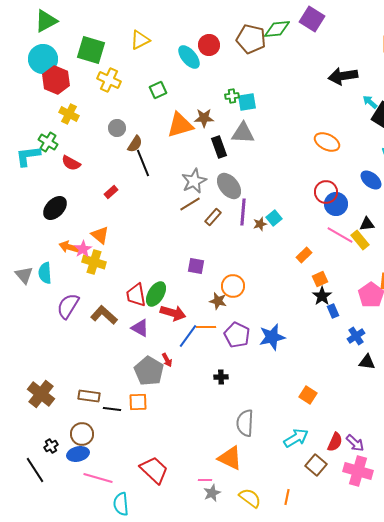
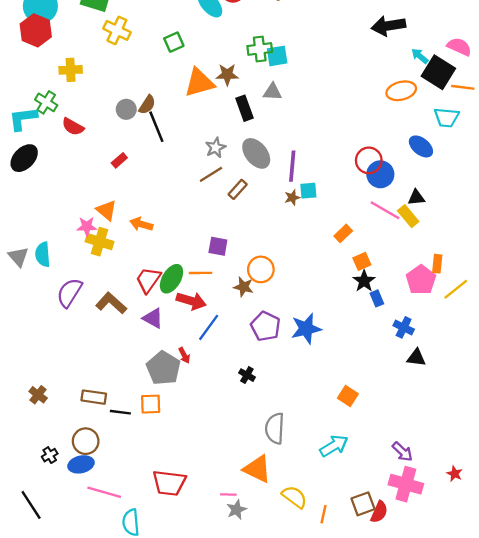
red hexagon: (56, 80) -> (36, 30), moved
green cross: (232, 96) -> (260, 49), size x1.5
yellow cross: (69, 114) -> (71, 70), turned -30
gray circle: (117, 128) -> (126, 109), moved
gray triangle: (243, 133) -> (272, 92), size x0.7
orange ellipse: (327, 142) -> (401, 91), moved, turned -40
gray star: (194, 181) -> (216, 148), size x0.7
black ellipse: (55, 208) -> (24, 158), moved
purple line: (243, 212) -> (292, 166), moved
cyan square: (274, 218) -> (308, 191), turned 35
orange arrow: (69, 247) -> (141, 224), moved
pink star: (83, 249) -> (87, 227), turned 30
red trapezoid: (136, 295) -> (148, 280), turned 45
orange line: (206, 327) -> (201, 273), moved
blue cross: (356, 336) -> (404, 327), turned -30
black cross: (221, 377) -> (247, 375), turned 32
brown cross: (41, 394) -> (38, 395), size x0.6
red semicircle: (335, 442) -> (379, 512), moved
brown square: (316, 465) -> (363, 504), moved, turned 30
black line: (35, 470) -> (31, 505), moved
red trapezoid: (154, 470) -> (169, 483), turned 144
yellow semicircle: (250, 498) -> (294, 497), moved

